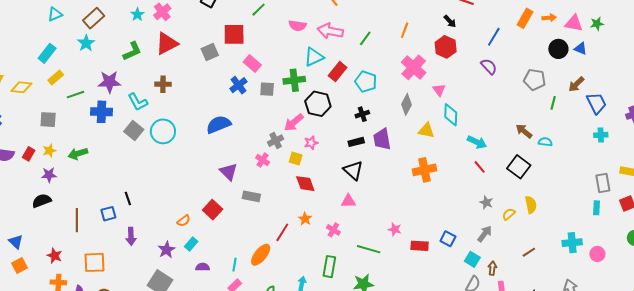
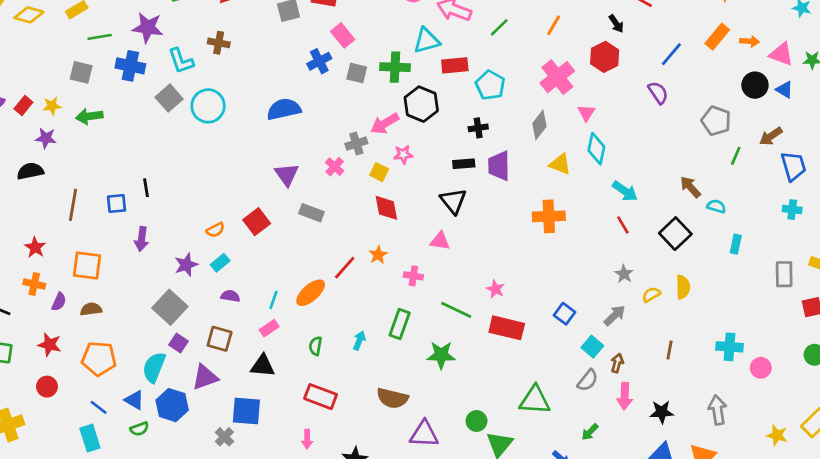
red rectangle: (338, 72) -> (455, 65), turned 36
gray square: (48, 120) -> (81, 72), moved
cyan rectangle: (597, 208) -> (736, 244), moved
pink cross: (333, 230) -> (413, 276), turned -32
red rectangle: (420, 246) -> (507, 328), moved, size x1.4
brown line: (529, 252) -> (670, 350), turned -56

